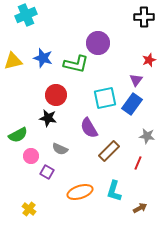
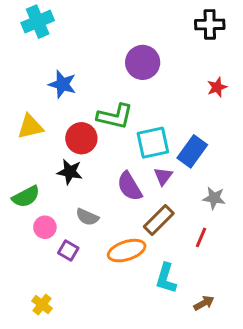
yellow triangle: (13, 61) -> (30, 127), moved
green L-shape: (76, 64) -> (115, 116), moved
purple triangle: (136, 80) -> (163, 176), moved
orange ellipse: (80, 192) -> (127, 251), moved

